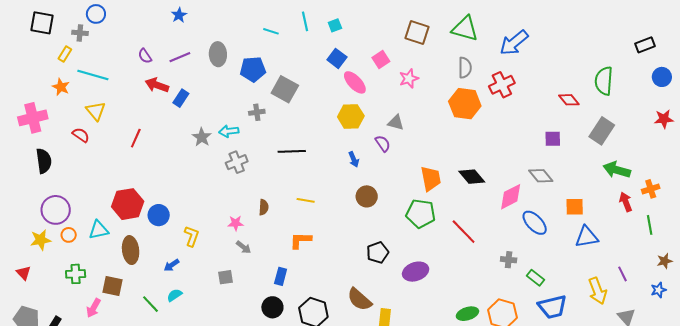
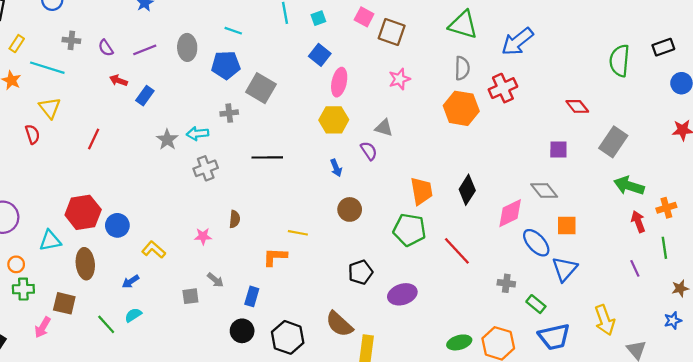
cyan line: (271, 31) -> (233, 31), moved
gray cross: (80, 33) -> (71, 40), moved
brown square: (417, 33) -> (392, 32), moved
pink square: (381, 59) -> (364, 17), moved, turned -30
green semicircle: (604, 81) -> (620, 61), moved
pink ellipse: (355, 82) -> (339, 82), turned 55
red arrow: (157, 85) -> (118, 80), size x0.7
red semicircle: (81, 135) -> (32, 134), turned 36
black diamond: (472, 177) -> (467, 190), turned 72
yellow line: (306, 200) -> (298, 233), moved
orange square: (575, 207) -> (567, 226), moved
orange circle: (69, 235) -> (16, 264), moved
yellow L-shape: (192, 236) -> (154, 250), turned -70
blue triangle: (587, 237) -> (565, 269), moved, turned -40
gray arrow: (244, 247) -> (215, 280), moved
purple line: (623, 274) -> (635, 268), moved

